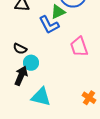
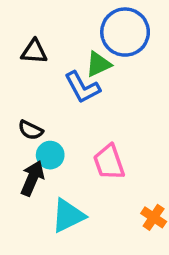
pink trapezoid: (79, 47) -> (109, 162), moved
cyan triangle: (41, 97) -> (68, 216), turned -40

